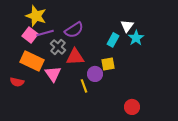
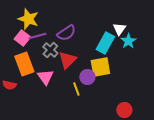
cyan rectangle: (113, 40) -> (105, 43), size x1.5
red triangle: (75, 57) -> (67, 60), turned -42
orange rectangle: (32, 61) -> (24, 64), turned 45
yellow square: (108, 64) -> (100, 67), size x1.5

